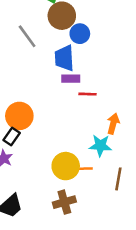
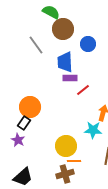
blue circle: (80, 34) -> (88, 44), moved
red line: (88, 94) -> (83, 90), turned -40
orange line: (84, 169) -> (74, 161), moved

